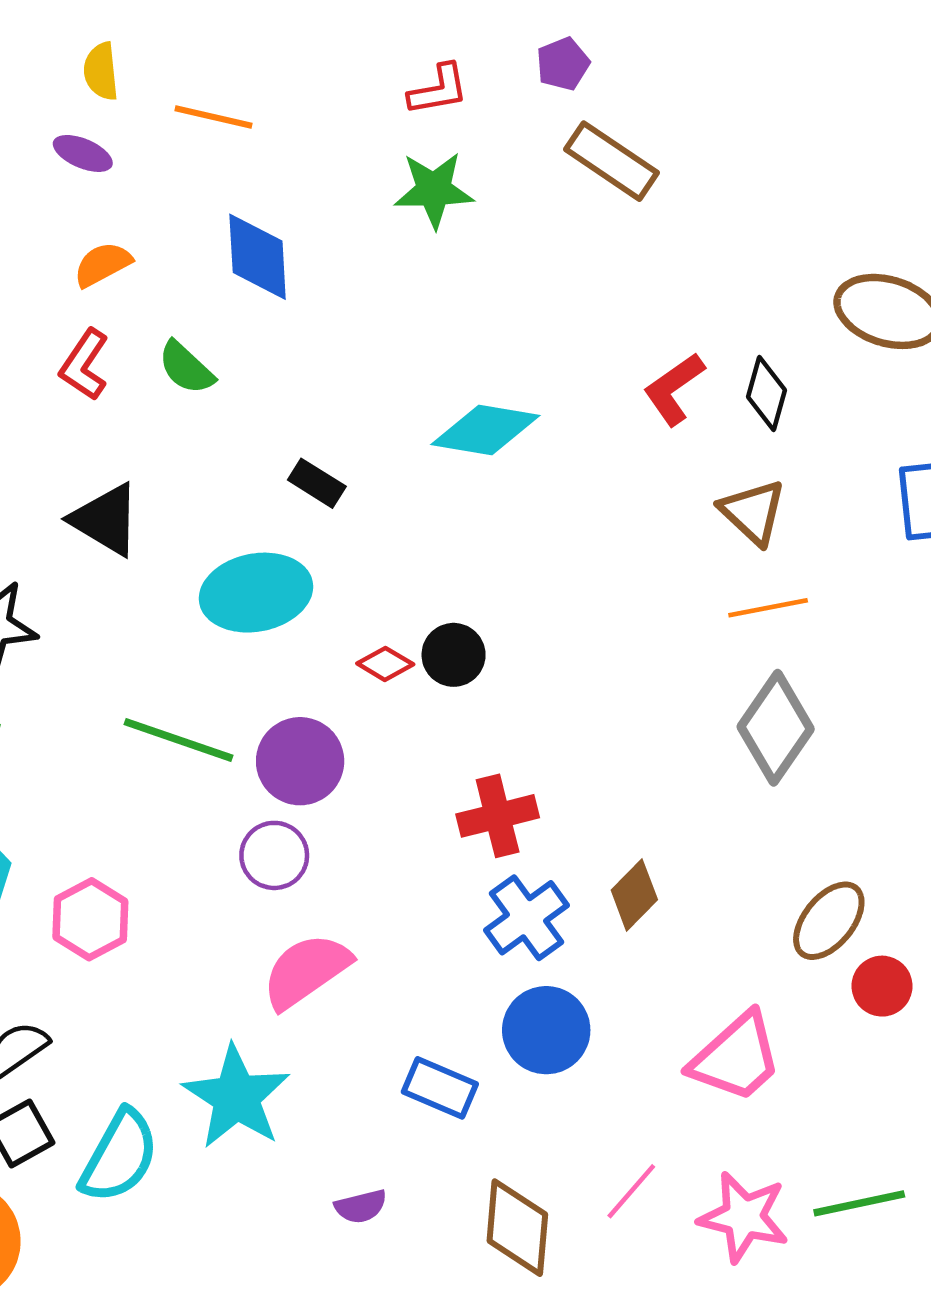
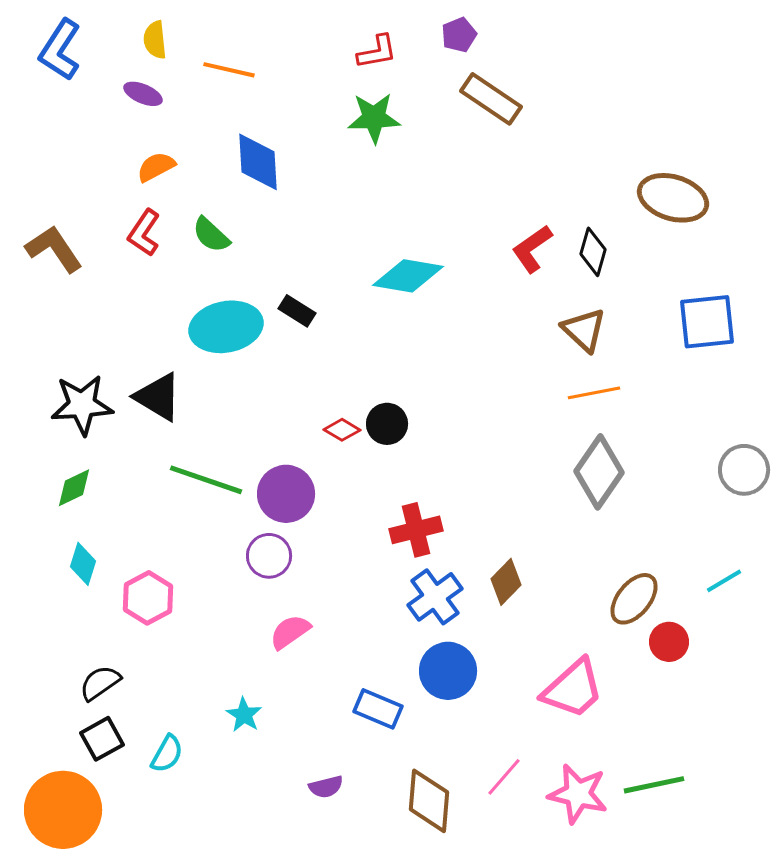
black triangle: (106, 520) -> (158, 397), moved
cyan ellipse: (256, 593) -> (226, 327), moved
pink semicircle: (306, 971) -> (290, 632), size x0.7
cyan star: (236, 1097) -> (244, 715), size x0.5
cyan semicircle: (119, 1156) -> (167, 754), size x0.6

